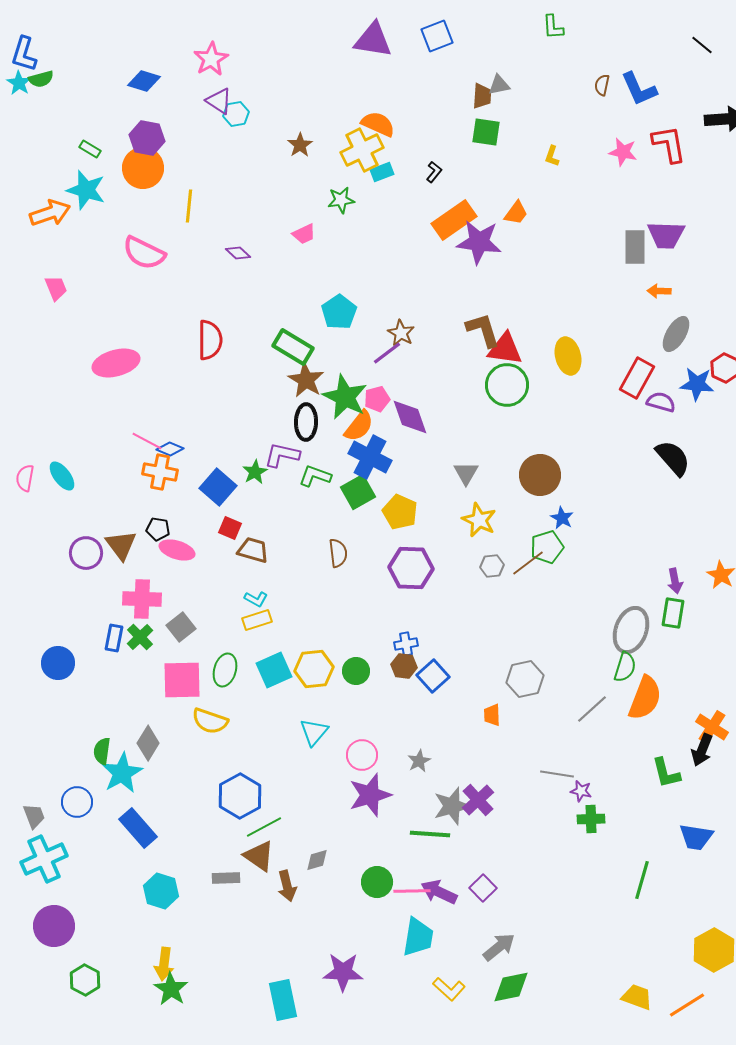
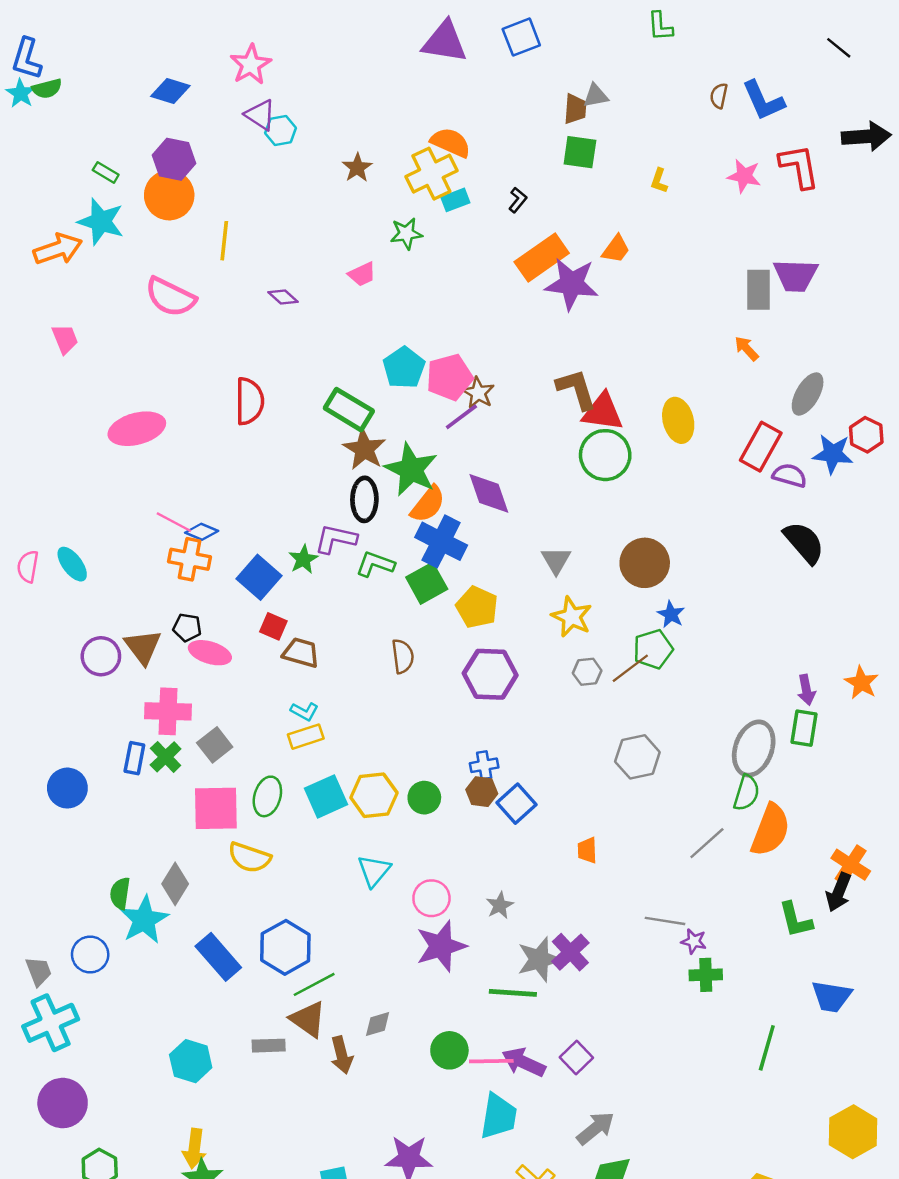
orange arrow: (659, 291) -> (746, 348), moved, turned 45
pink pentagon: (377, 399) -> (449, 377), moved, size x1.5
gray hexagon: (525, 679) -> (637, 757), moved
blue rectangle: (138, 828) -> (218, 957), moved

